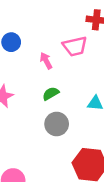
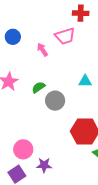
green semicircle: (51, 94) -> (39, 87), moved

